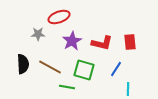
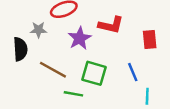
red L-shape: (102, 43) -> (111, 25), moved
black semicircle: (23, 64) -> (20, 49), moved
blue line: (116, 69) -> (133, 72), turned -56

